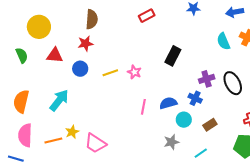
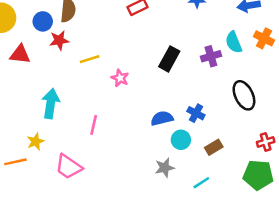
blue circle: (80, 69) -> (43, 21), moved
yellow line: (110, 73) -> (90, 59), moved
purple cross: (207, 79) -> (211, 56), moved
cyan arrow: (59, 100) -> (51, 104), moved, turned -30
pink line: (143, 107) -> (94, 125), moved
yellow star: (72, 132) -> (36, 142), moved

